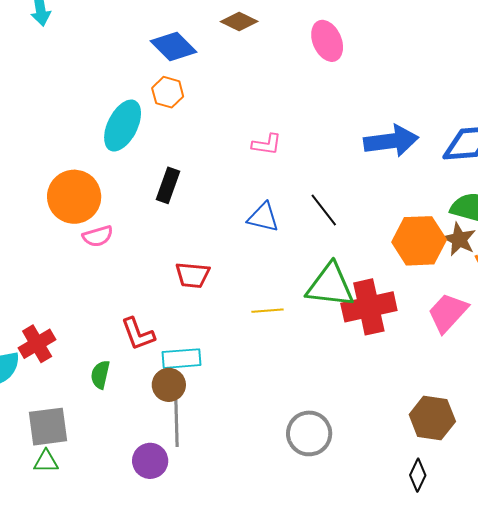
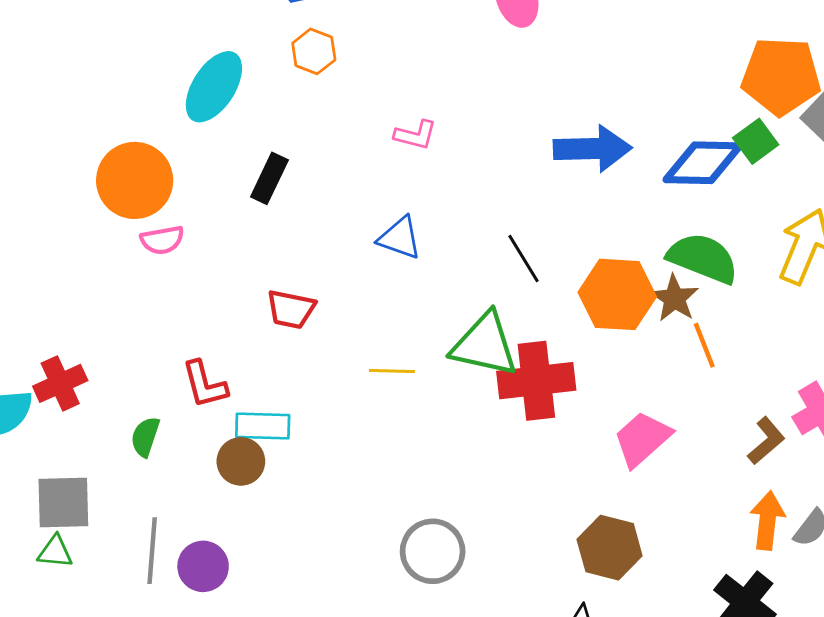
orange hexagon: (168, 92) -> (314, 51), moved
black line: (324, 210) -> (524, 259), moved
pink trapezoid: (448, 313) -> (642, 439), moved
gray line: (176, 423) -> (152, 551), moved

